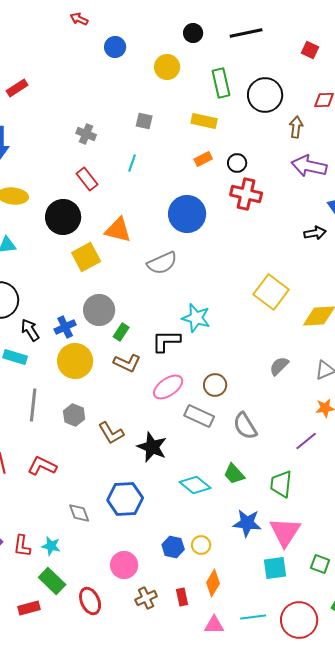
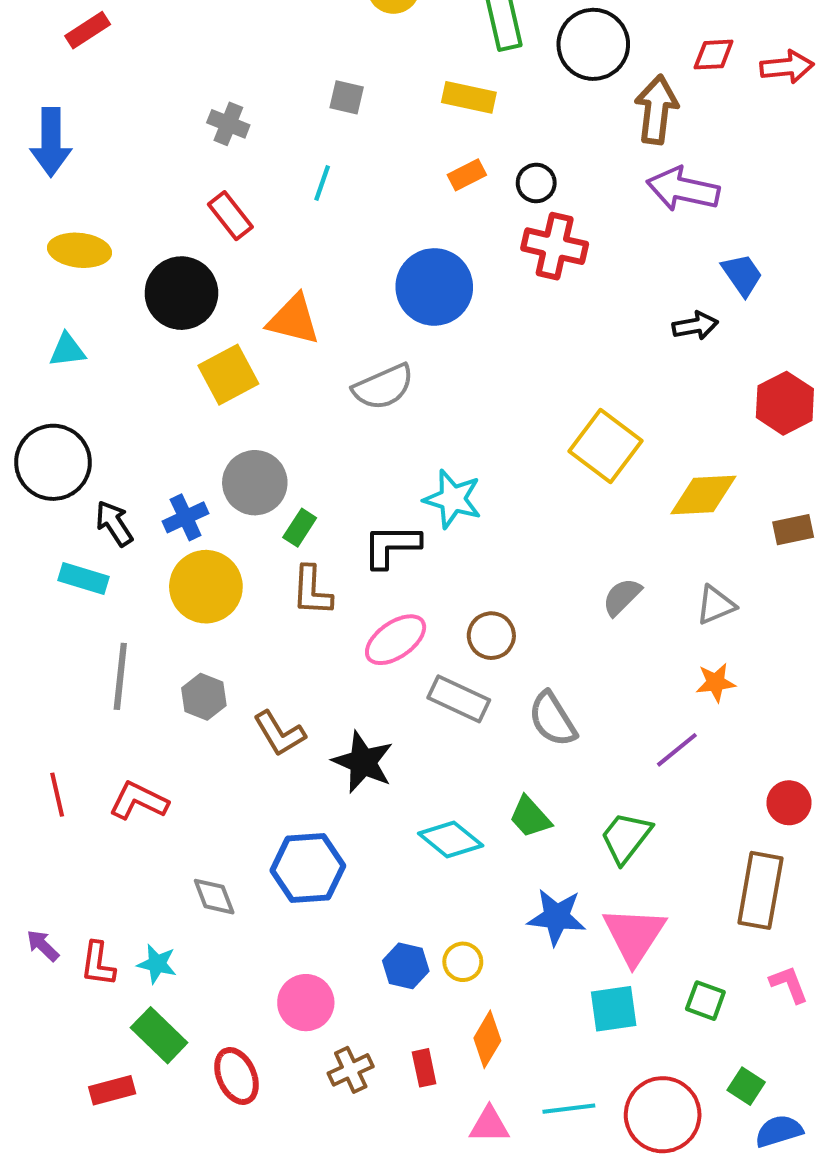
brown arrow: (296, 127) -> (656, 110), size x1.5
brown L-shape: (127, 363) -> (312, 591), turned 68
green trapezoid: (281, 484) -> (626, 837), turned 32

